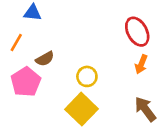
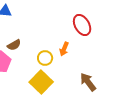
orange arrow: (141, 64) -> (64, 49), moved

